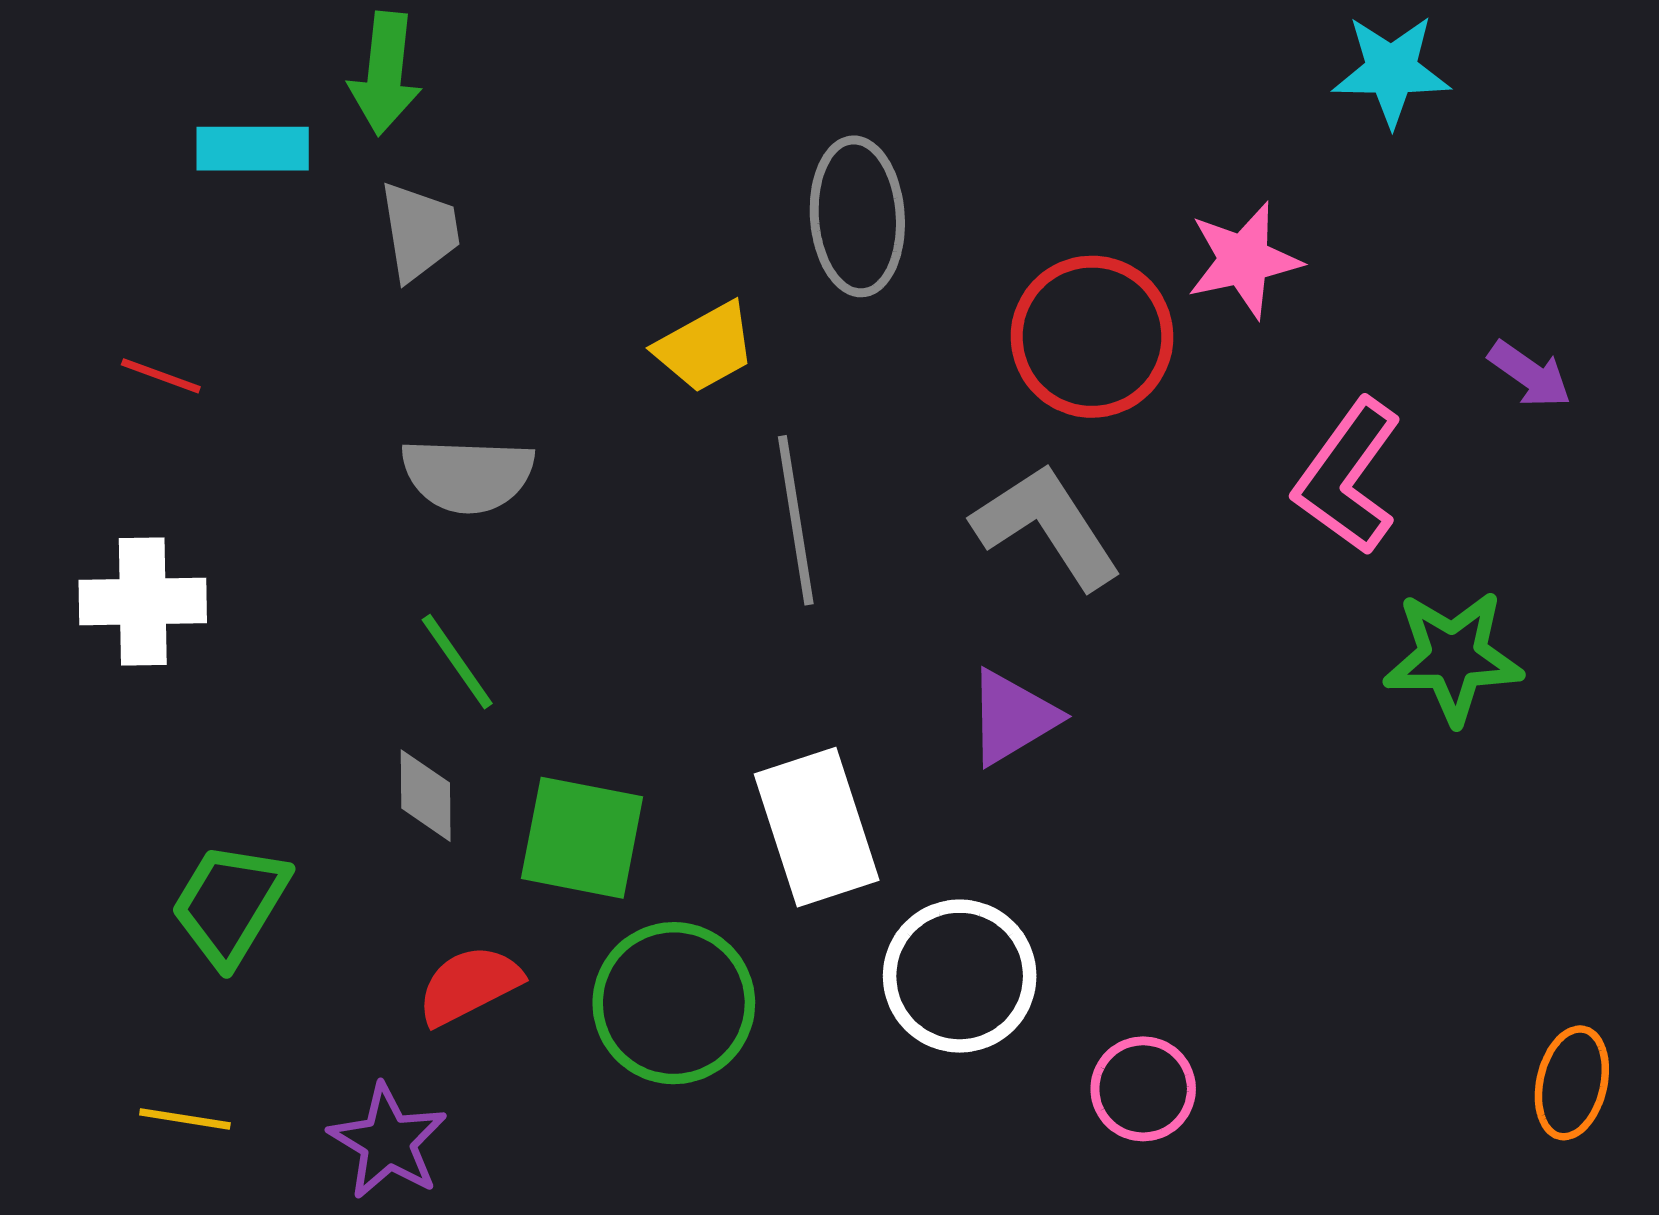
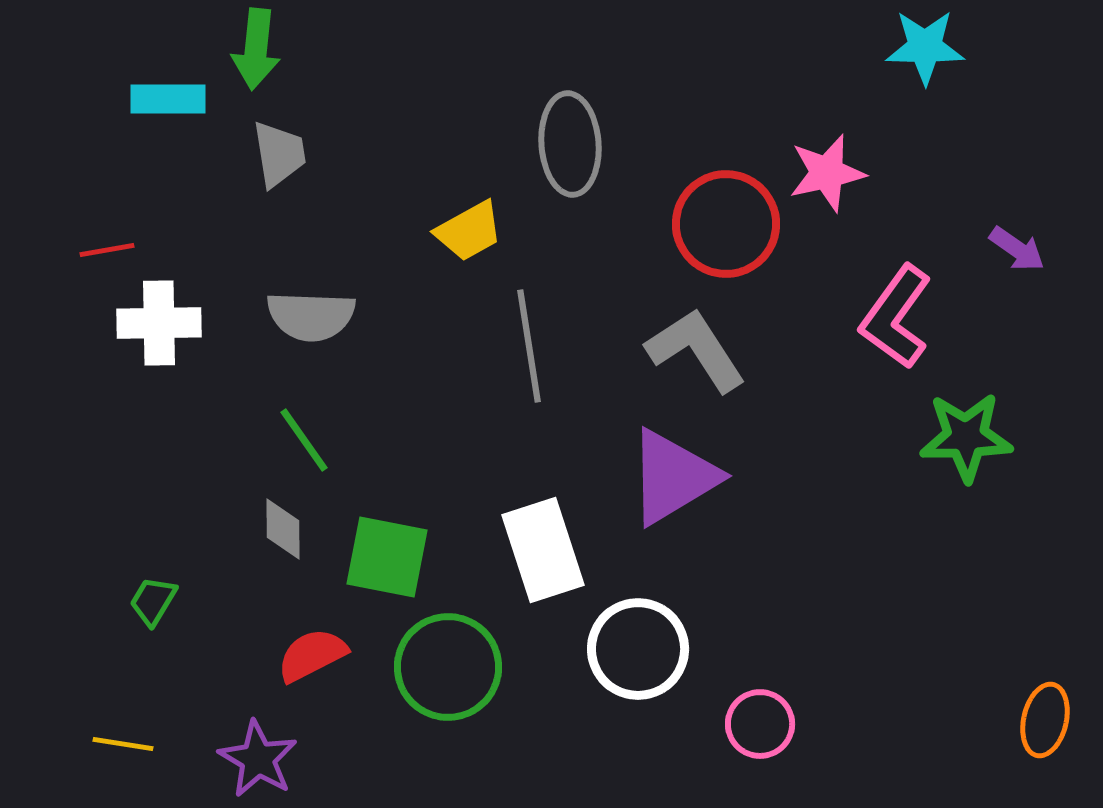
red line: (161, 376) -> (107, 250), turned -30
white cross: (143, 601) -> (159, 323), moved
purple triangle: (1012, 717) -> (673, 477), size x1.5
green trapezoid: (230, 904) -> (153, 601), size x0.6

